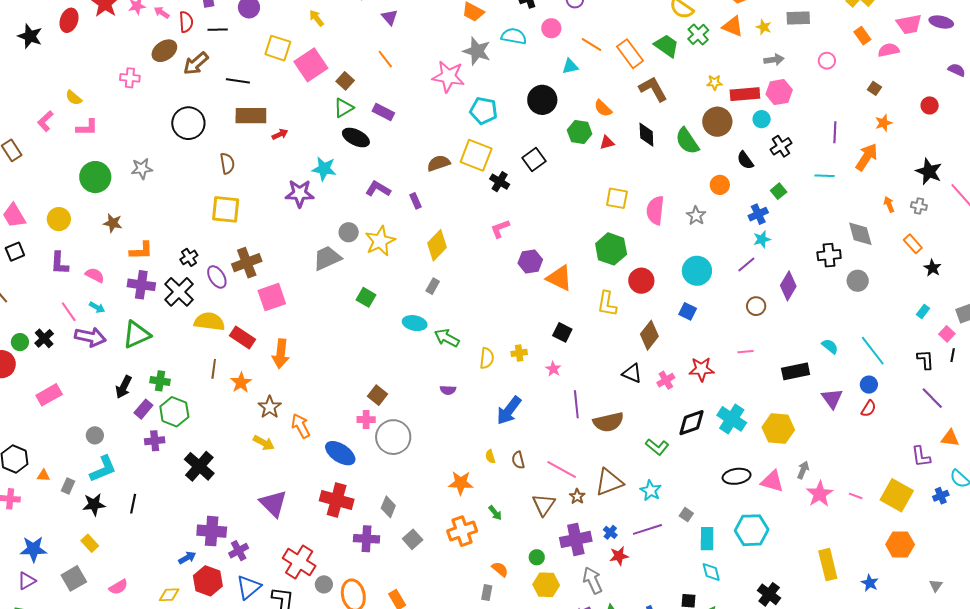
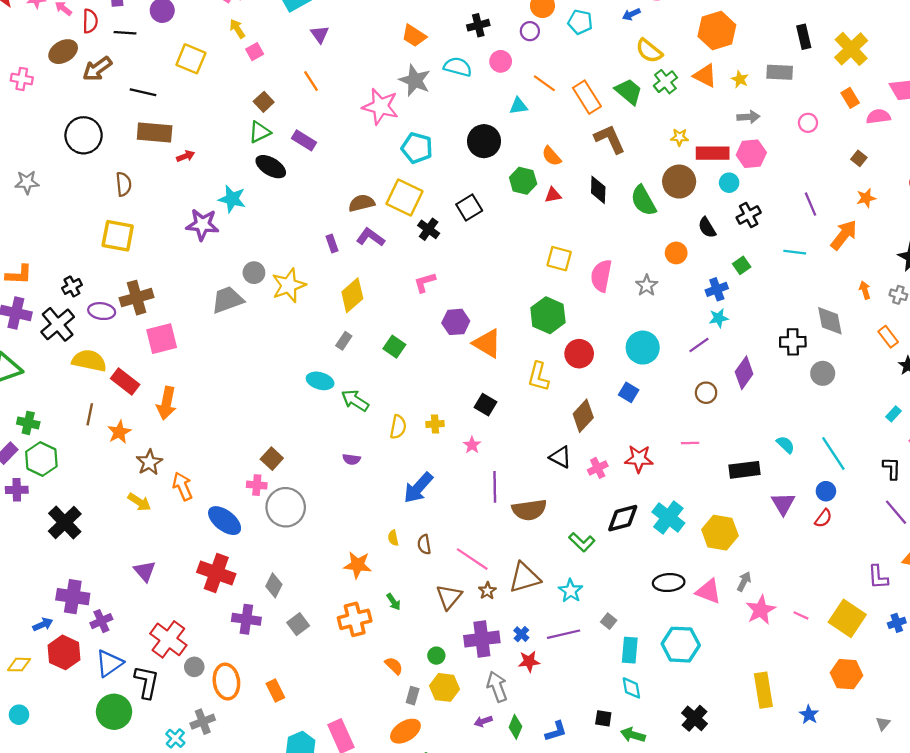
pink square: (311, 65) -> (255, 52), moved, size x0.5
purple line: (835, 132) -> (811, 204), turned -30
purple L-shape: (378, 189) -> (371, 237), moved
purple ellipse: (217, 277) -> (102, 311), turned -55
green square: (366, 297) -> (394, 347), moved
purple triangle: (273, 503) -> (145, 571), size x0.7
gray rectangle: (487, 593) -> (413, 696), moved

